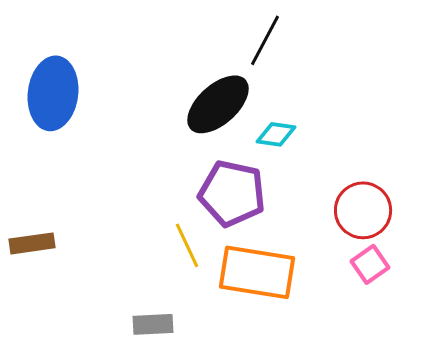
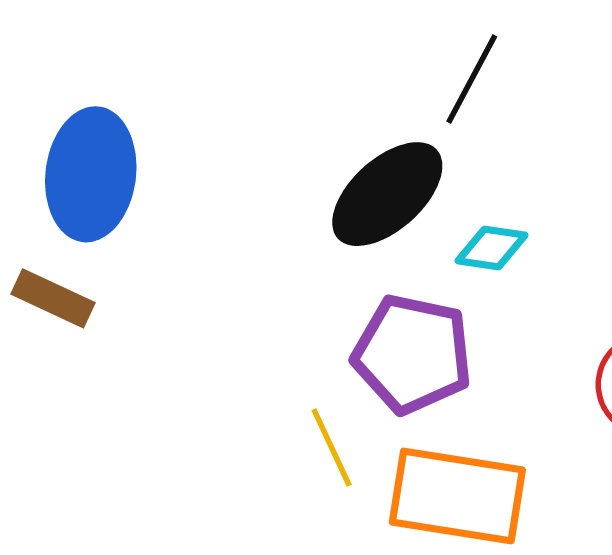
brown rectangle: (32, 243) -> (53, 298), moved, turned 33

